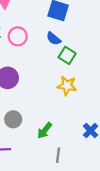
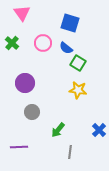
pink circle: (18, 36) -> (43, 43), moved
gray circle: (13, 119) -> (32, 112), moved

